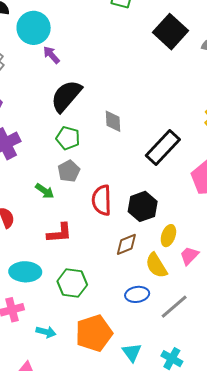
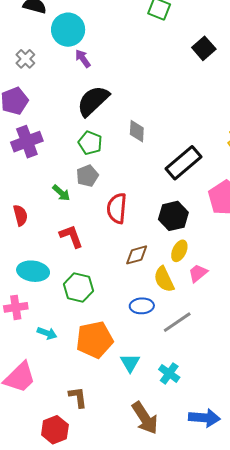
black square: (171, 32) -> (204, 48), size x0.7
black hexagon: (143, 206) -> (173, 216), moved
red L-shape: (59, 233) -> (71, 236), turned -112

